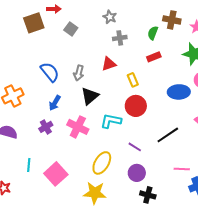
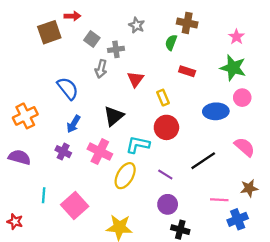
brown cross: (172, 20) -> (187, 23), moved
green semicircle: (153, 33) -> (171, 42), moved
gray cross: (120, 38) -> (116, 49), moved
red rectangle: (154, 57) -> (187, 71), turned 40
red triangle: (109, 64) -> (135, 79), turned -35
gray arrow: (79, 73) -> (101, 69), moved
purple cross: (46, 127) -> (63, 152), turned -32
yellow ellipse: (102, 163) -> (125, 176), moved

